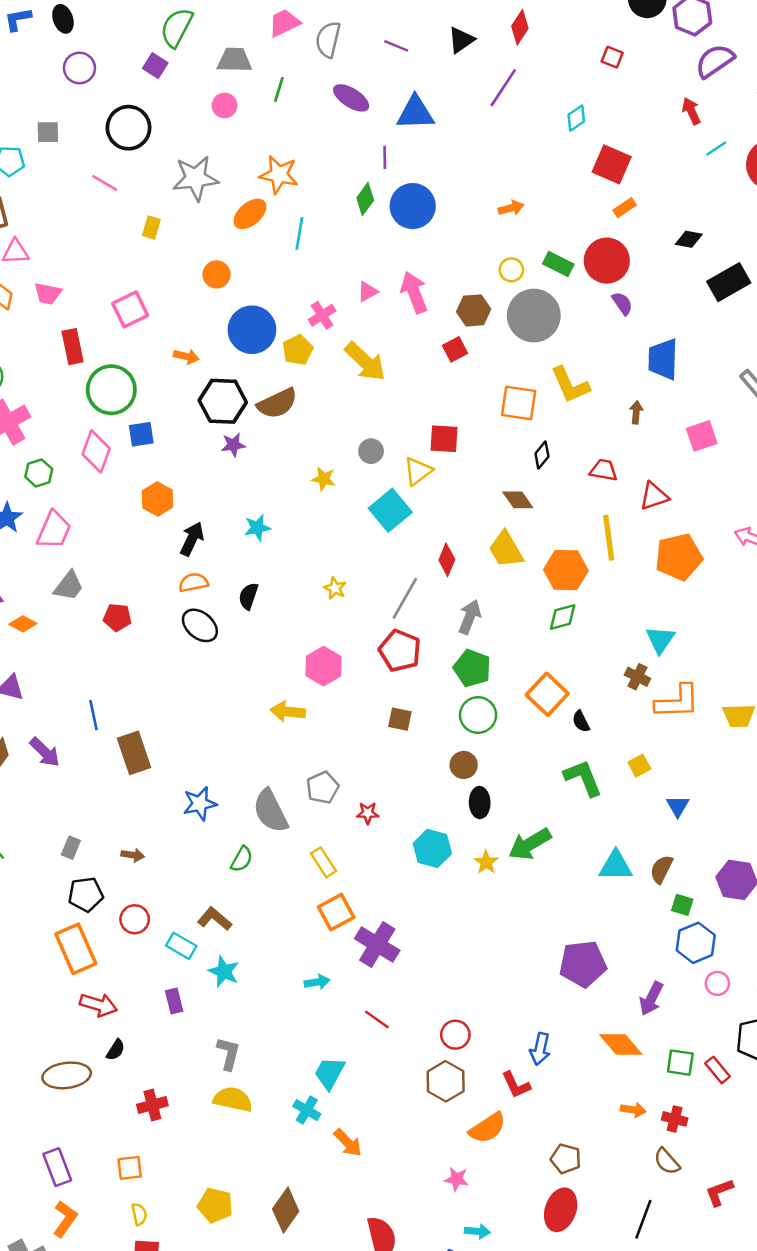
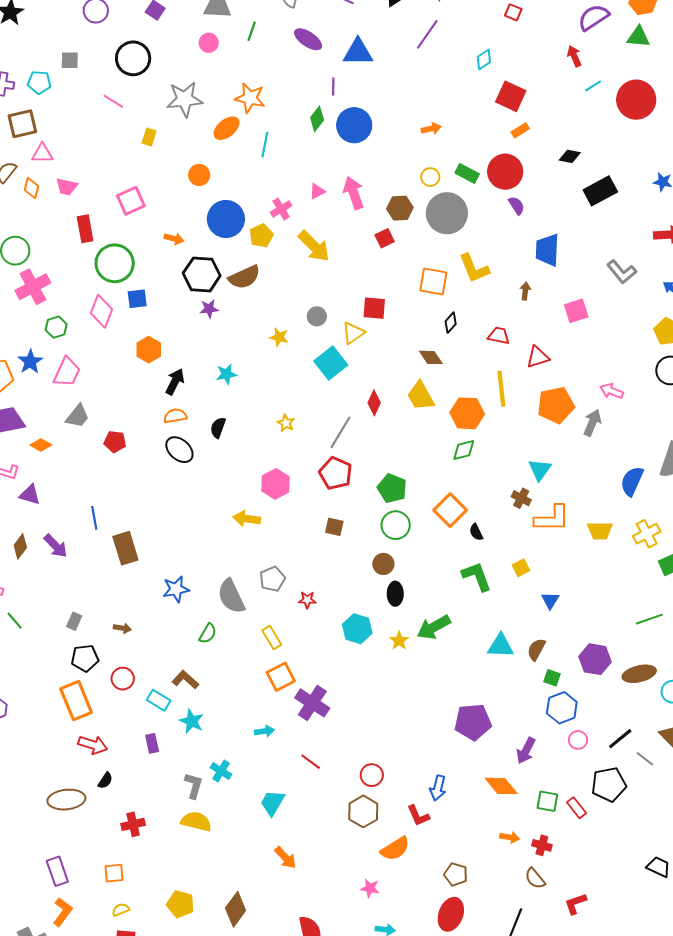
gray arrow: (470, 617) -> (592, 423), moved
cyan cross: (307, 1110) -> (221, 771), moved
yellow semicircle: (139, 1214) -> (121, 910), turned -102

